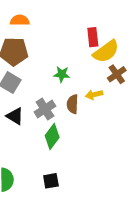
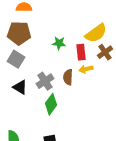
red rectangle: (93, 37) -> (81, 52), moved
green star: (62, 74) -> (59, 43), moved

